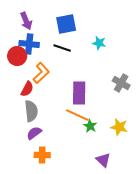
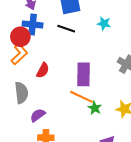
orange L-shape: (41, 73) -> (19, 54), moved
red semicircle: (27, 89) -> (43, 70), moved
gray semicircle: (31, 111) -> (21, 93), moved

